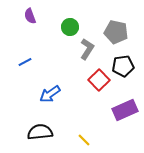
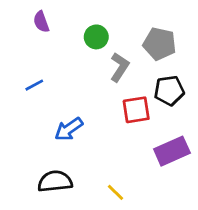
red square: (99, 80) -> (136, 110), turned 35

